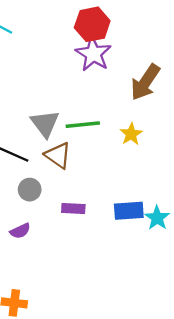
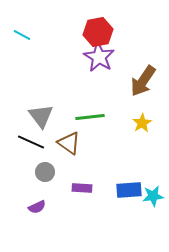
gray triangle: (45, 123) -> (41, 116), moved
yellow star: (131, 134) -> (142, 123), moved
cyan star: (157, 218) -> (153, 196), turned 30

